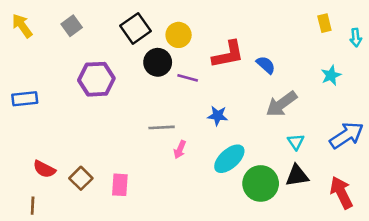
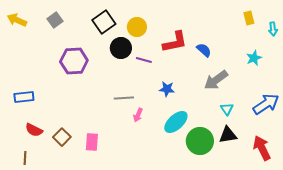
yellow arrow: (22, 26) -> (17, 20), turned -30
blue rectangle: (25, 99) -> (24, 97), moved

